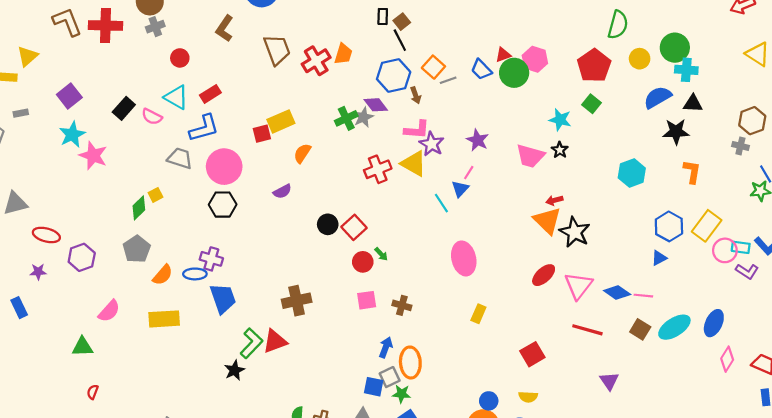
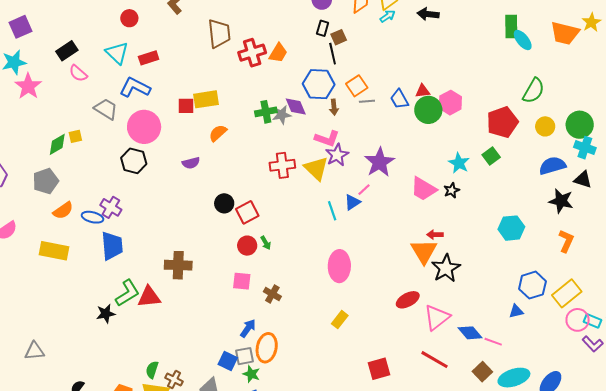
pink semicircle: (152, 117) -> (78, 73), moved
blue L-shape: (204, 128) -> (135, 87), turned -152
purple star: (478, 140) -> (379, 162), size x1.4

